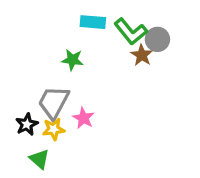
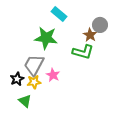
cyan rectangle: (93, 22) -> (59, 14), turned 35
green L-shape: (131, 31) -> (83, 52), moved, turned -35
green star: (72, 60) -> (46, 38), size x1.6

